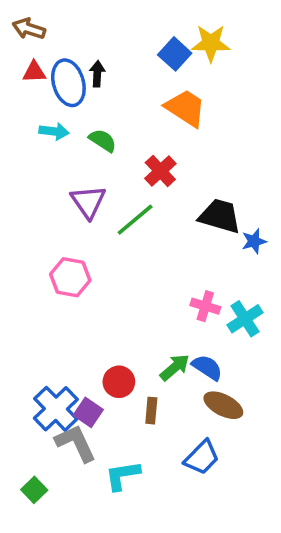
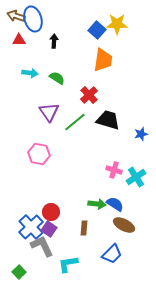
blue ellipse: (68, 83) -> (33, 19), moved
orange trapezoid: (186, 108) -> (103, 60), turned 65
black trapezoid: (220, 216) -> (108, 120), moved
green arrow: (175, 367) -> (97, 204), turned 48
red circle: (119, 382) -> (51, 212), moved

